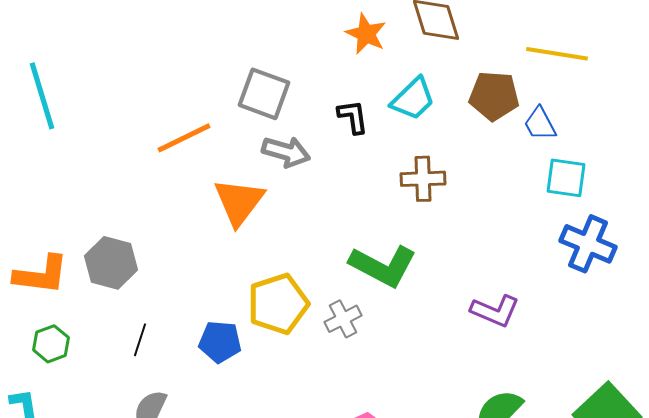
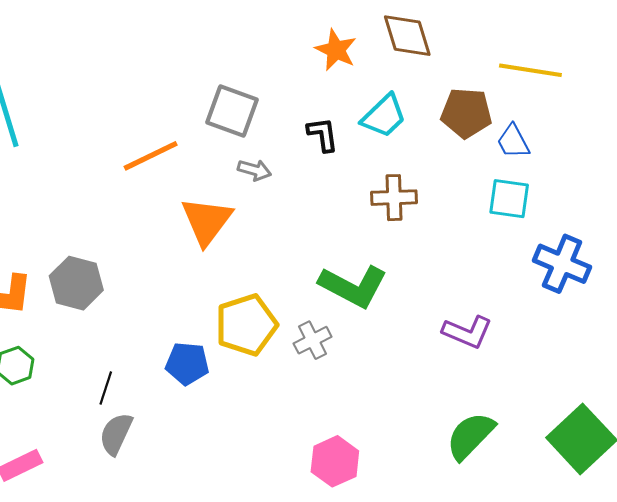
gray arrow: (286, 152) -> (254, 170), size x0.7
cyan square: (566, 178) -> (509, 199), moved
black line: (140, 340) -> (106, 388), moved

